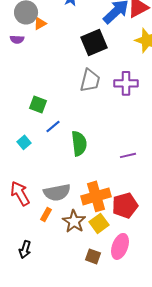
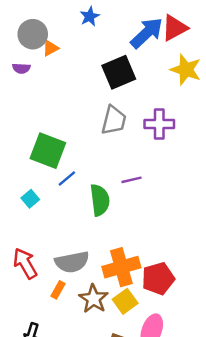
green square: (38, 104) -> (48, 151), size x1.6
purple line: (128, 155) -> (131, 180), moved

